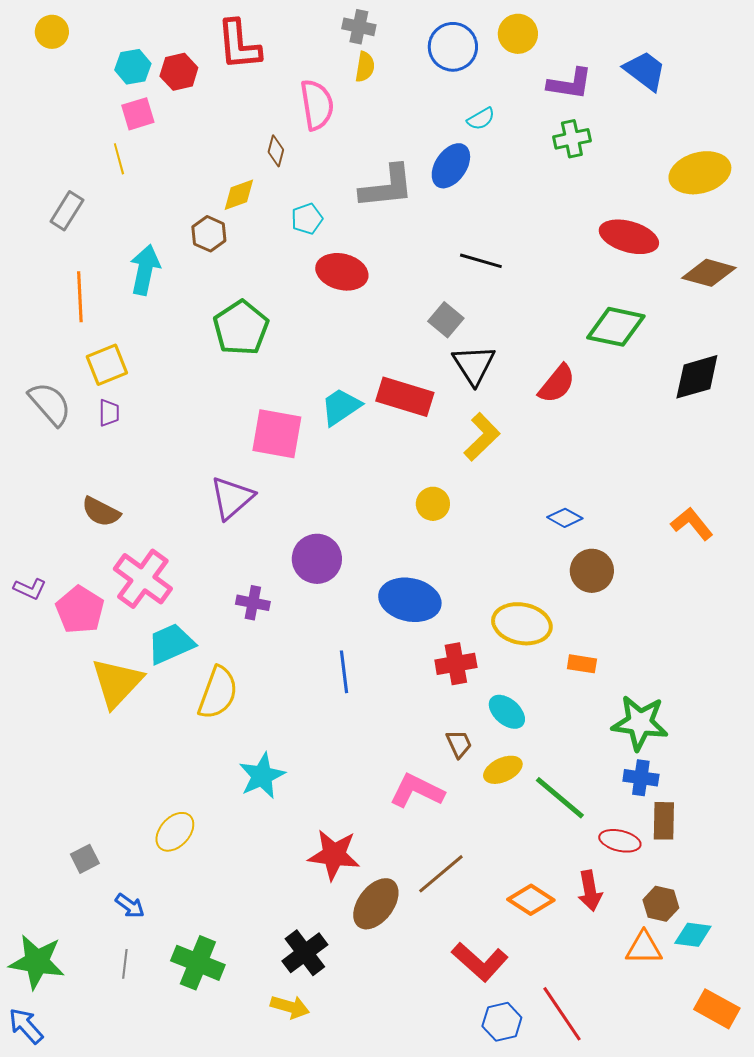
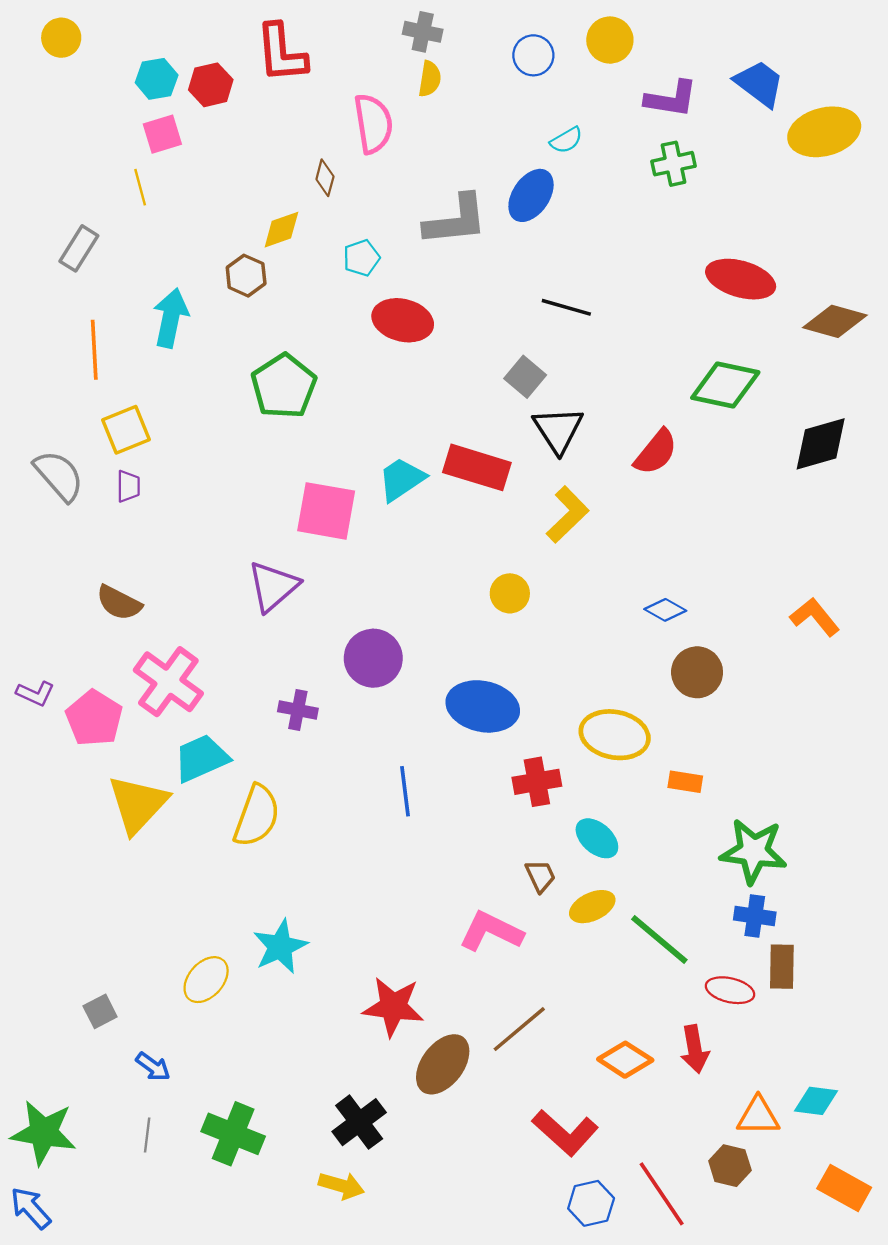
blue circle: (453, 47) -> (533, 55), size x0.7
yellow ellipse: (700, 173) -> (824, 132), moved
cyan star: (262, 776) -> (280, 947), moved
brown hexagon: (661, 904) -> (730, 1166), moved

